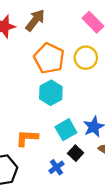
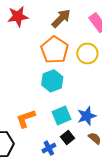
brown arrow: (35, 20) -> (61, 18), moved
orange L-shape: (27, 138) -> (26, 119), turned -30

